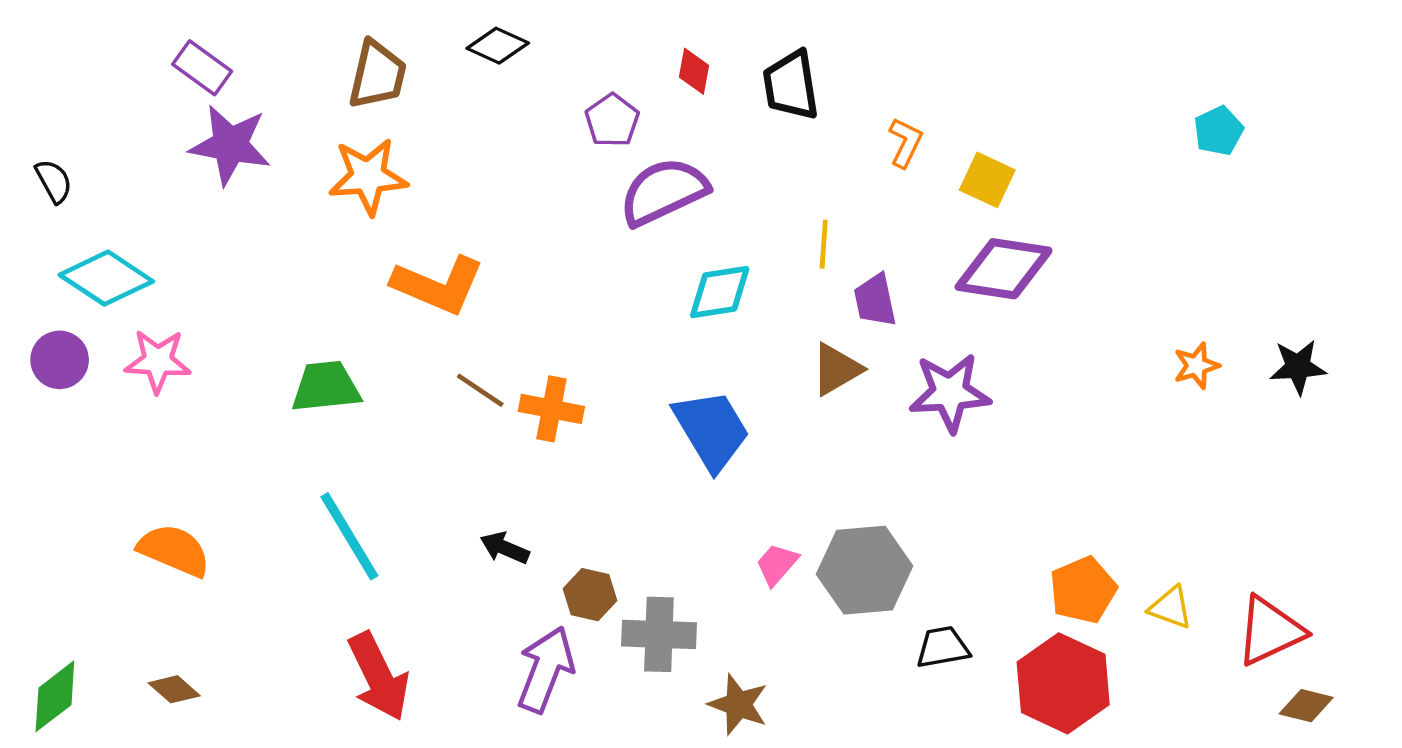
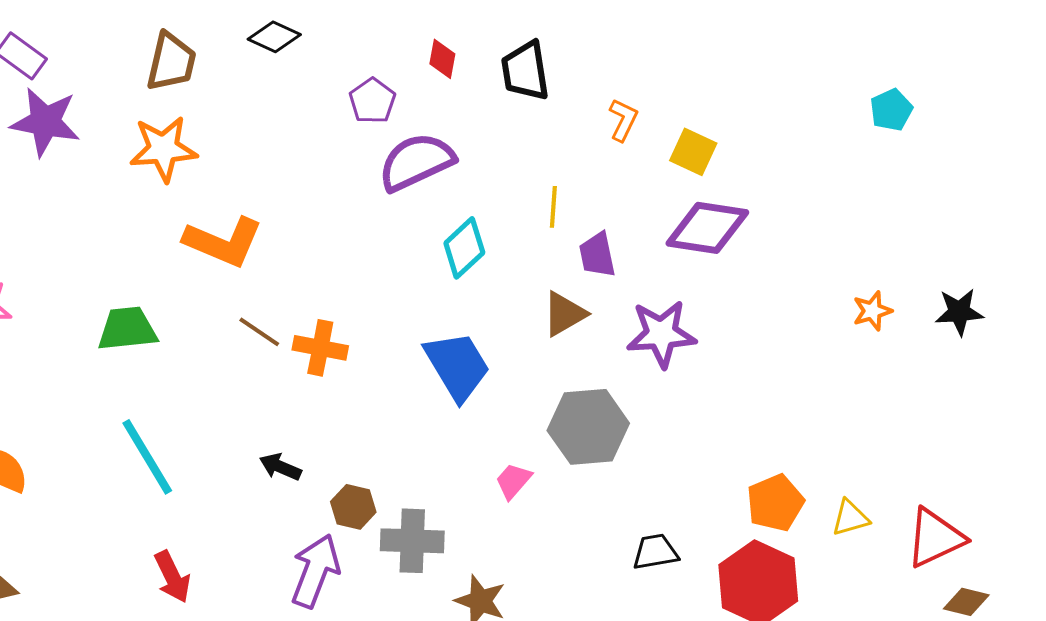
cyan diamond: (720, 292) -> (464, 248), turned -34
gray hexagon: (865, 570) -> (588, 427), moved
yellow triangle: (1171, 608) -> (850, 518), turned -36
red arrow: (379, 676) -> (172, 577), size x0.7

